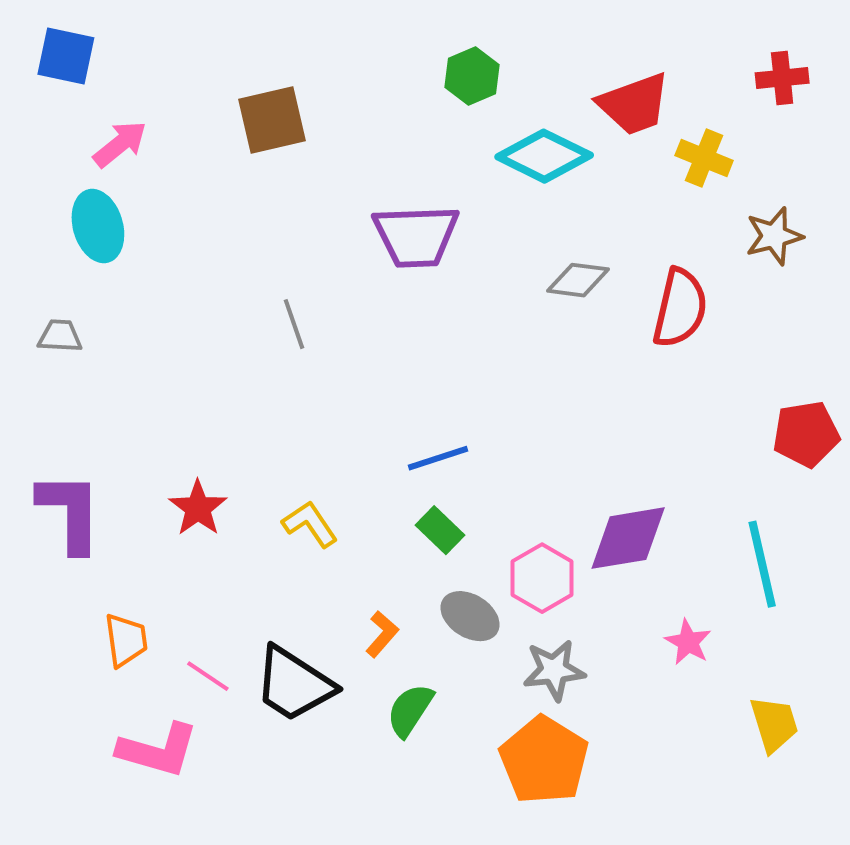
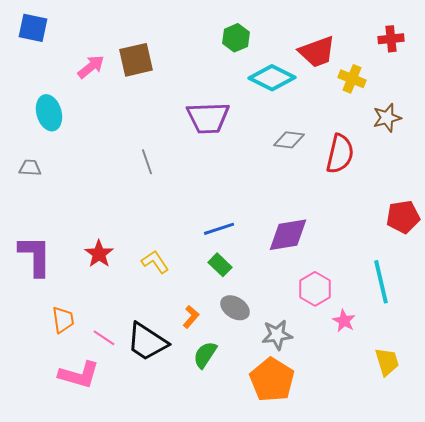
pink arrow: (120, 144) -> (91, 67), moved
purple diamond: (628, 538) -> (288, 235), moved
pink hexagon: (542, 578) -> (315, 289), moved

